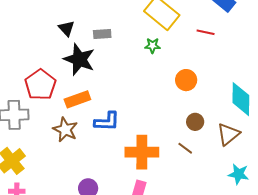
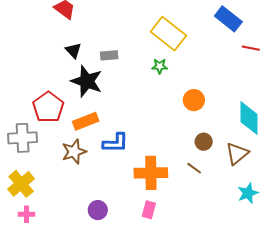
red line: (206, 32) -> (251, 48), moved
brown star: (65, 130) -> (74, 152), turned 30
cyan star: (239, 174) -> (248, 193), turned -30

